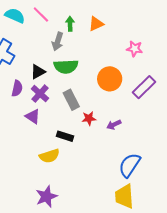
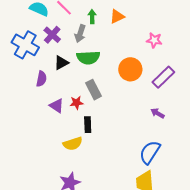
purple cross: (40, 94) -> (52, 35), moved
red star: (89, 118) -> (77, 103), moved
purple arrow: (114, 125) -> (158, 113), moved, turned 56
black rectangle: (65, 136) -> (88, 125), turned 70

